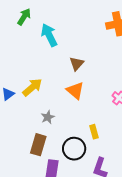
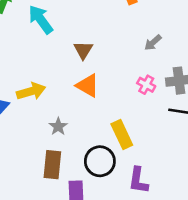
yellow arrow: (32, 87) -> (31, 91), turned 35
yellow rectangle: (94, 132) -> (122, 134), size x1.5

